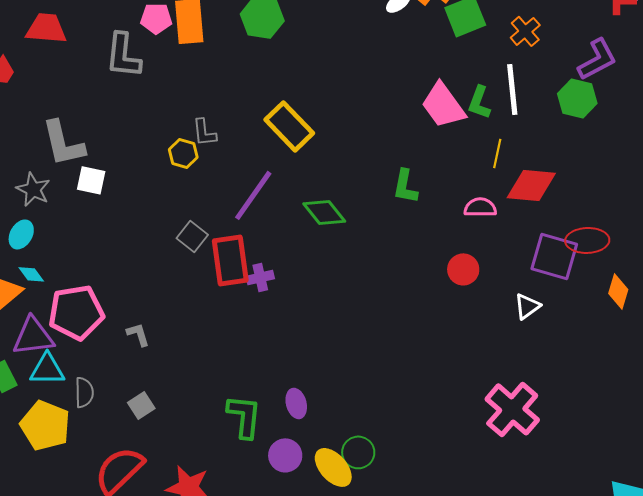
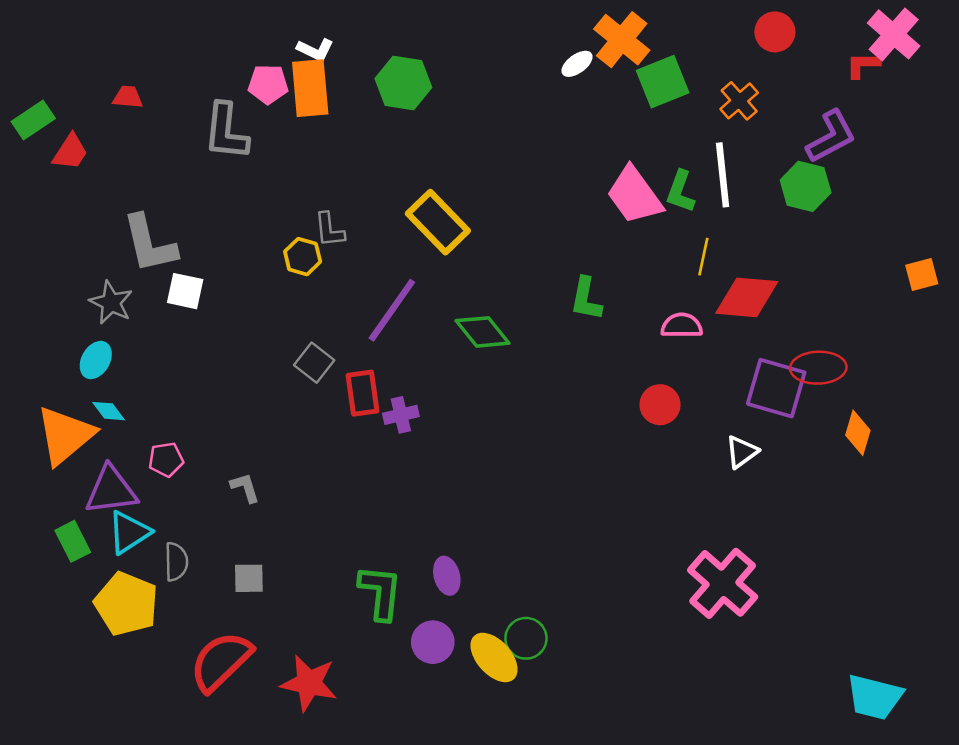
red trapezoid: (46, 28) -> (128, 97), size x0.6
red rectangle: (230, 260) -> (363, 393), size x0.7
pink pentagon: (76, 312) -> (166, 460), size x0.5
cyan triangle: (47, 369) -> (129, 532), turned -33
gray square: (141, 405) -> (249, 578), turned 32

